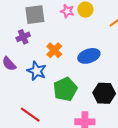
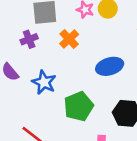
orange cross: (54, 50) -> (69, 39), moved

